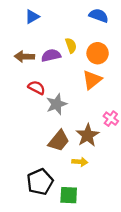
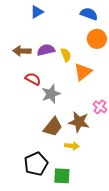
blue triangle: (32, 17) -> (37, 12), moved
yellow semicircle: (71, 45) -> (66, 55), moved
orange circle: (98, 53) -> (97, 39), moved
brown star: (88, 135) -> (79, 122), turned -30

